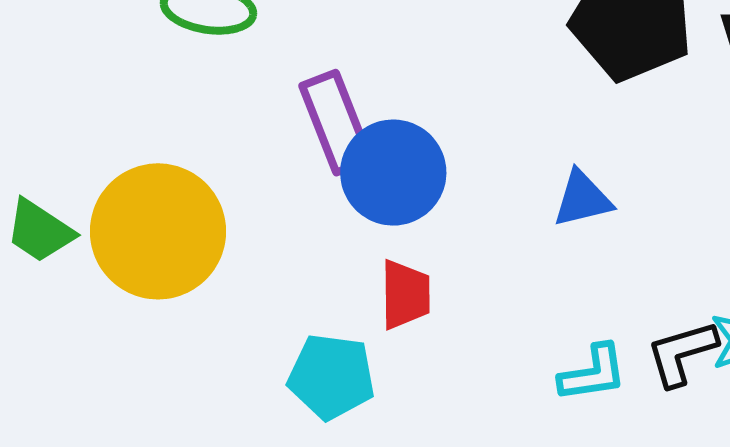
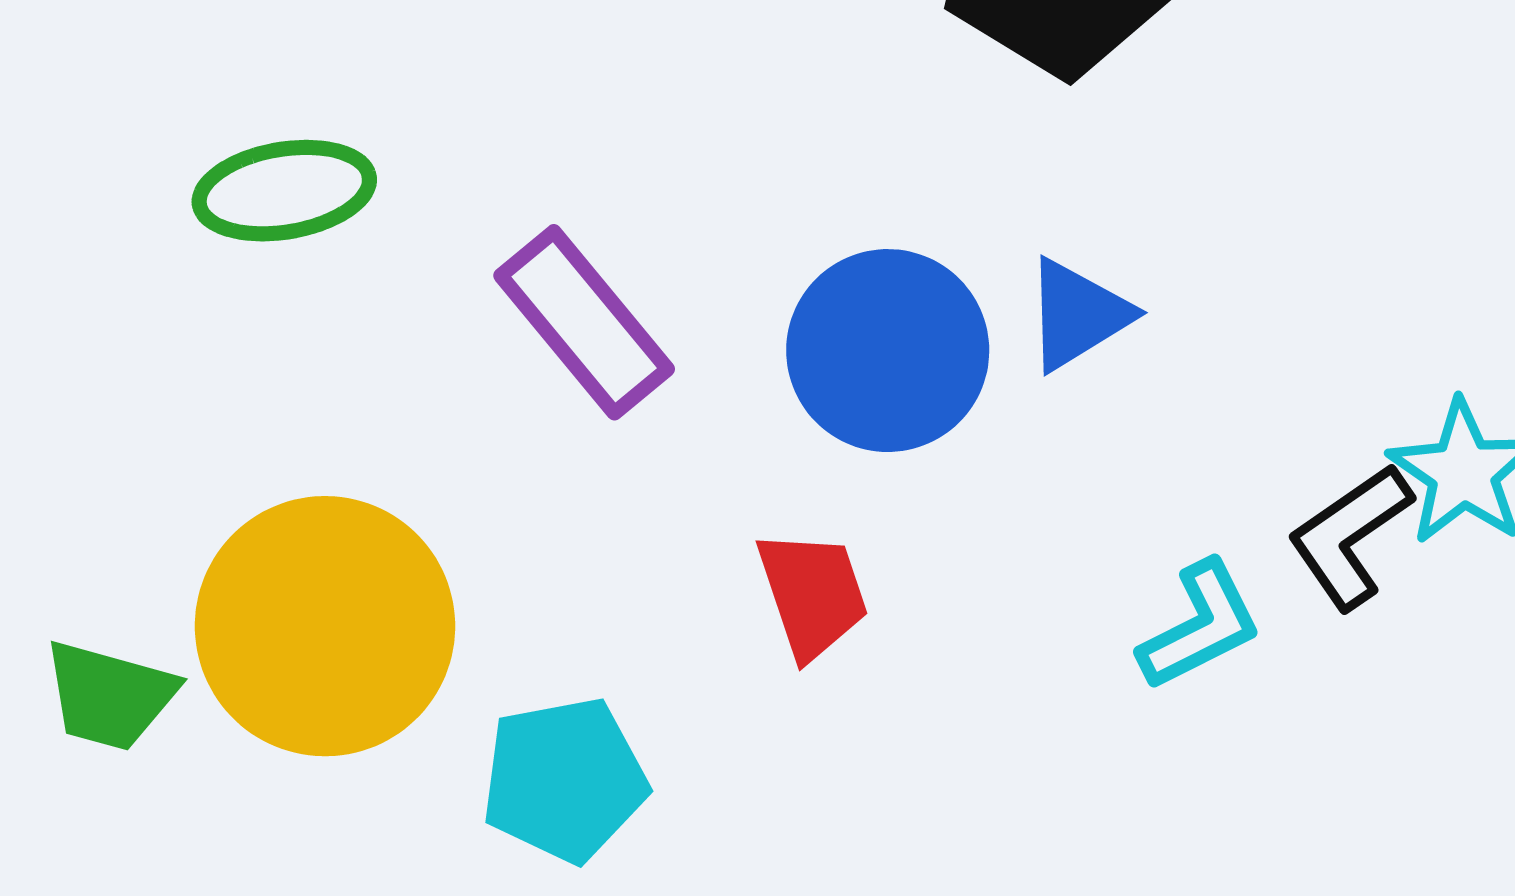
blue circle: (393, 173) -> (888, 351), moved
cyan pentagon: (331, 377) -> (564, 780), moved

